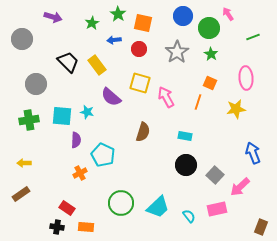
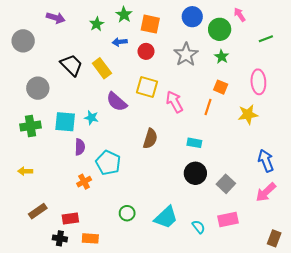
pink arrow: (240, 187) -> (266, 192), moved
brown rectangle: (21, 194) -> (38, 211), moved
green circle: (121, 203) -> (127, 213), size x0.6
red rectangle: (67, 208) -> (70, 218), turned -42

